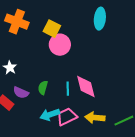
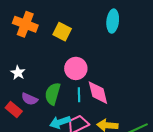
pink circle: (60, 45) -> (76, 68), moved
green semicircle: (43, 88) -> (53, 94), size x1.5

